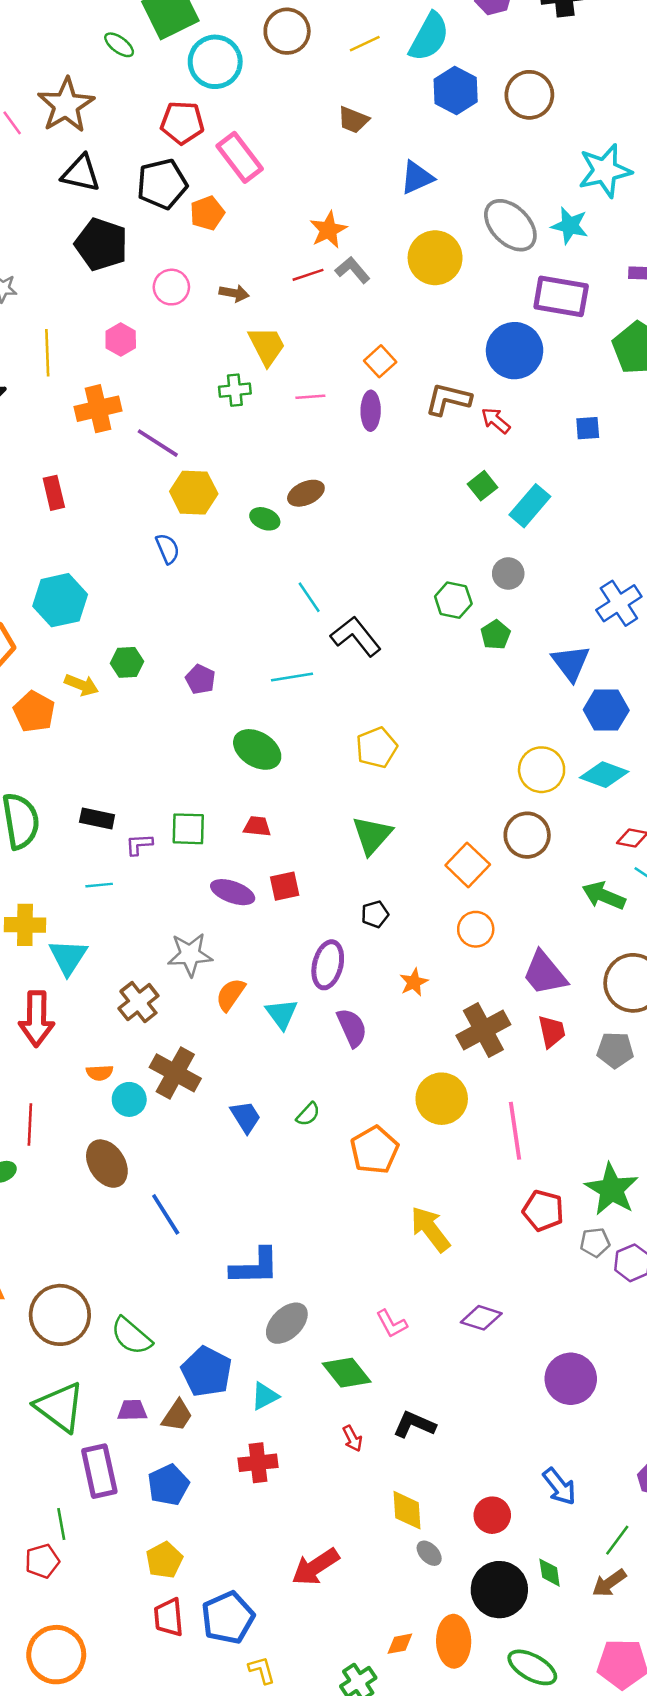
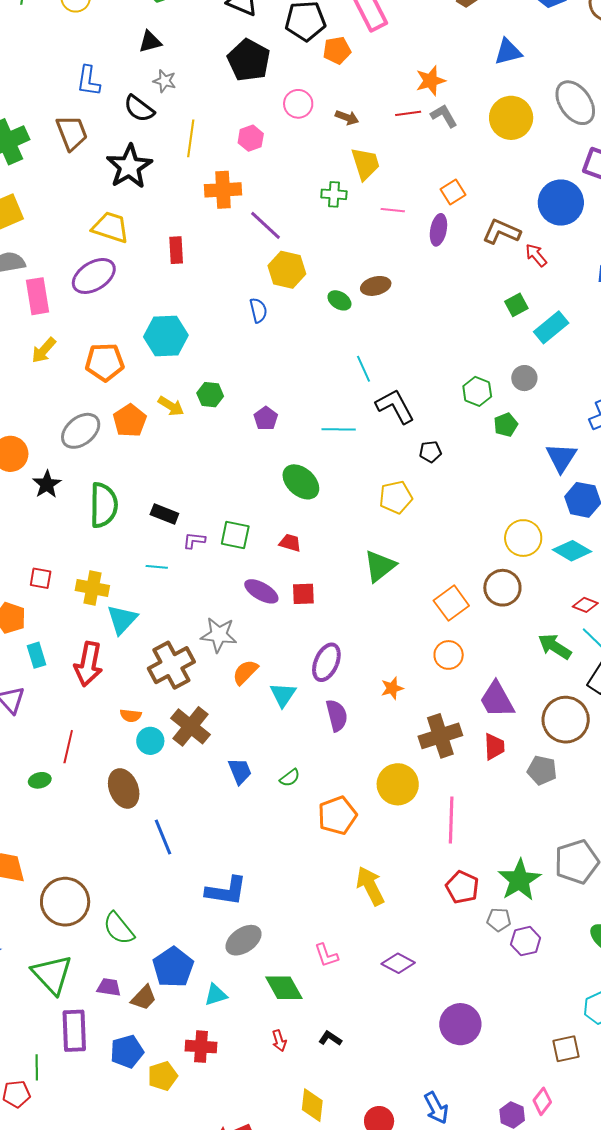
black pentagon: (375, 914) -> (430, 452), moved
brown cross: (138, 1002) -> (171, 665), size x1.4
black L-shape: (414, 1425) -> (330, 1038), size x0.7
yellow pentagon: (164, 1560) -> (163, 1076), moved

